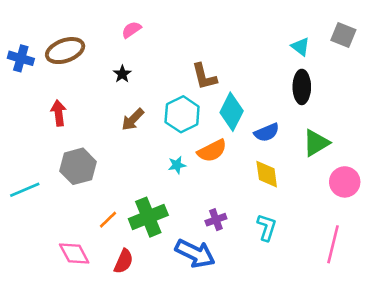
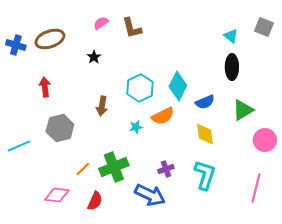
brown L-shape: (204, 77) -> (132, 28), moved
brown arrow: (133, 119) -> (102, 106), moved, turned -36
cyan L-shape: (267, 227) -> (205, 175), size x1.4
pink diamond: (74, 253) -> (57, 195), turned -55

